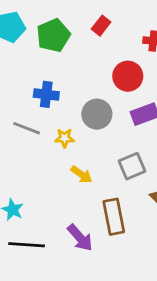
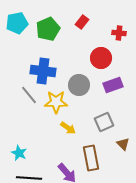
blue cross: (46, 94) -> (43, 71), size x1.4
gray line: (27, 128) -> (29, 95), turned 30
yellow star: (65, 138) -> (56, 102), size x1.6

